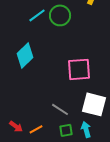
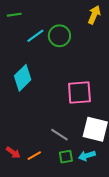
cyan arrow: (86, 129) -> (87, 156), turned -91

